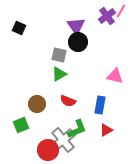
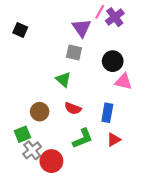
pink line: (121, 11) -> (100, 12), moved
black circle: (78, 42) -> (113, 61), moved
gray square: (59, 55) -> (74, 53), moved
green triangle: (59, 74) -> (63, 79), turned -49
gray cross: (63, 140) -> (32, 150), moved, size x0.7

